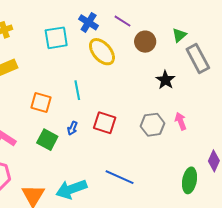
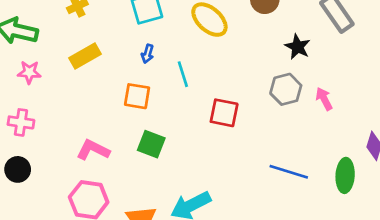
gray hexagon: (153, 125) -> (286, 89), moved
blue arrow: (72, 128) -> (147, 54), moved
blue line: (120, 177) -> (289, 172), moved

